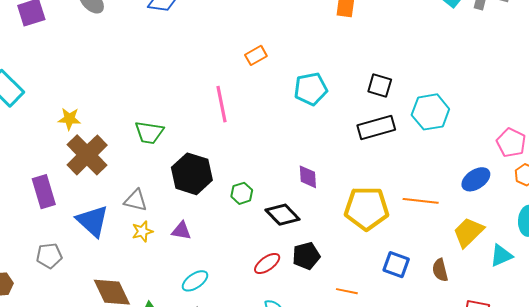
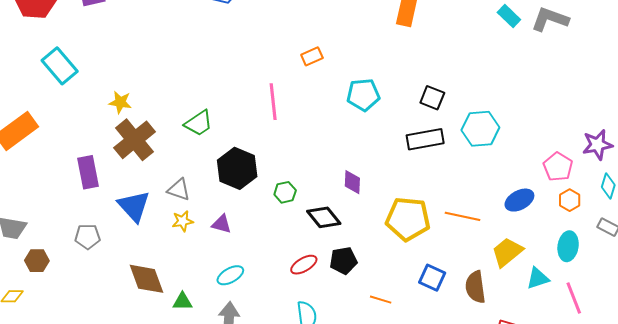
green trapezoid: (149, 132) -> (199, 123), turned -48
brown semicircle: (440, 270) -> (475, 287), size x1.4

